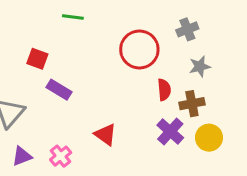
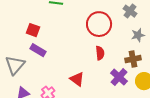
gray cross: (187, 29) -> (130, 11), turned -32
purple rectangle: (59, 90) -> (38, 50), moved
red semicircle: (164, 90) -> (100, 53), moved

